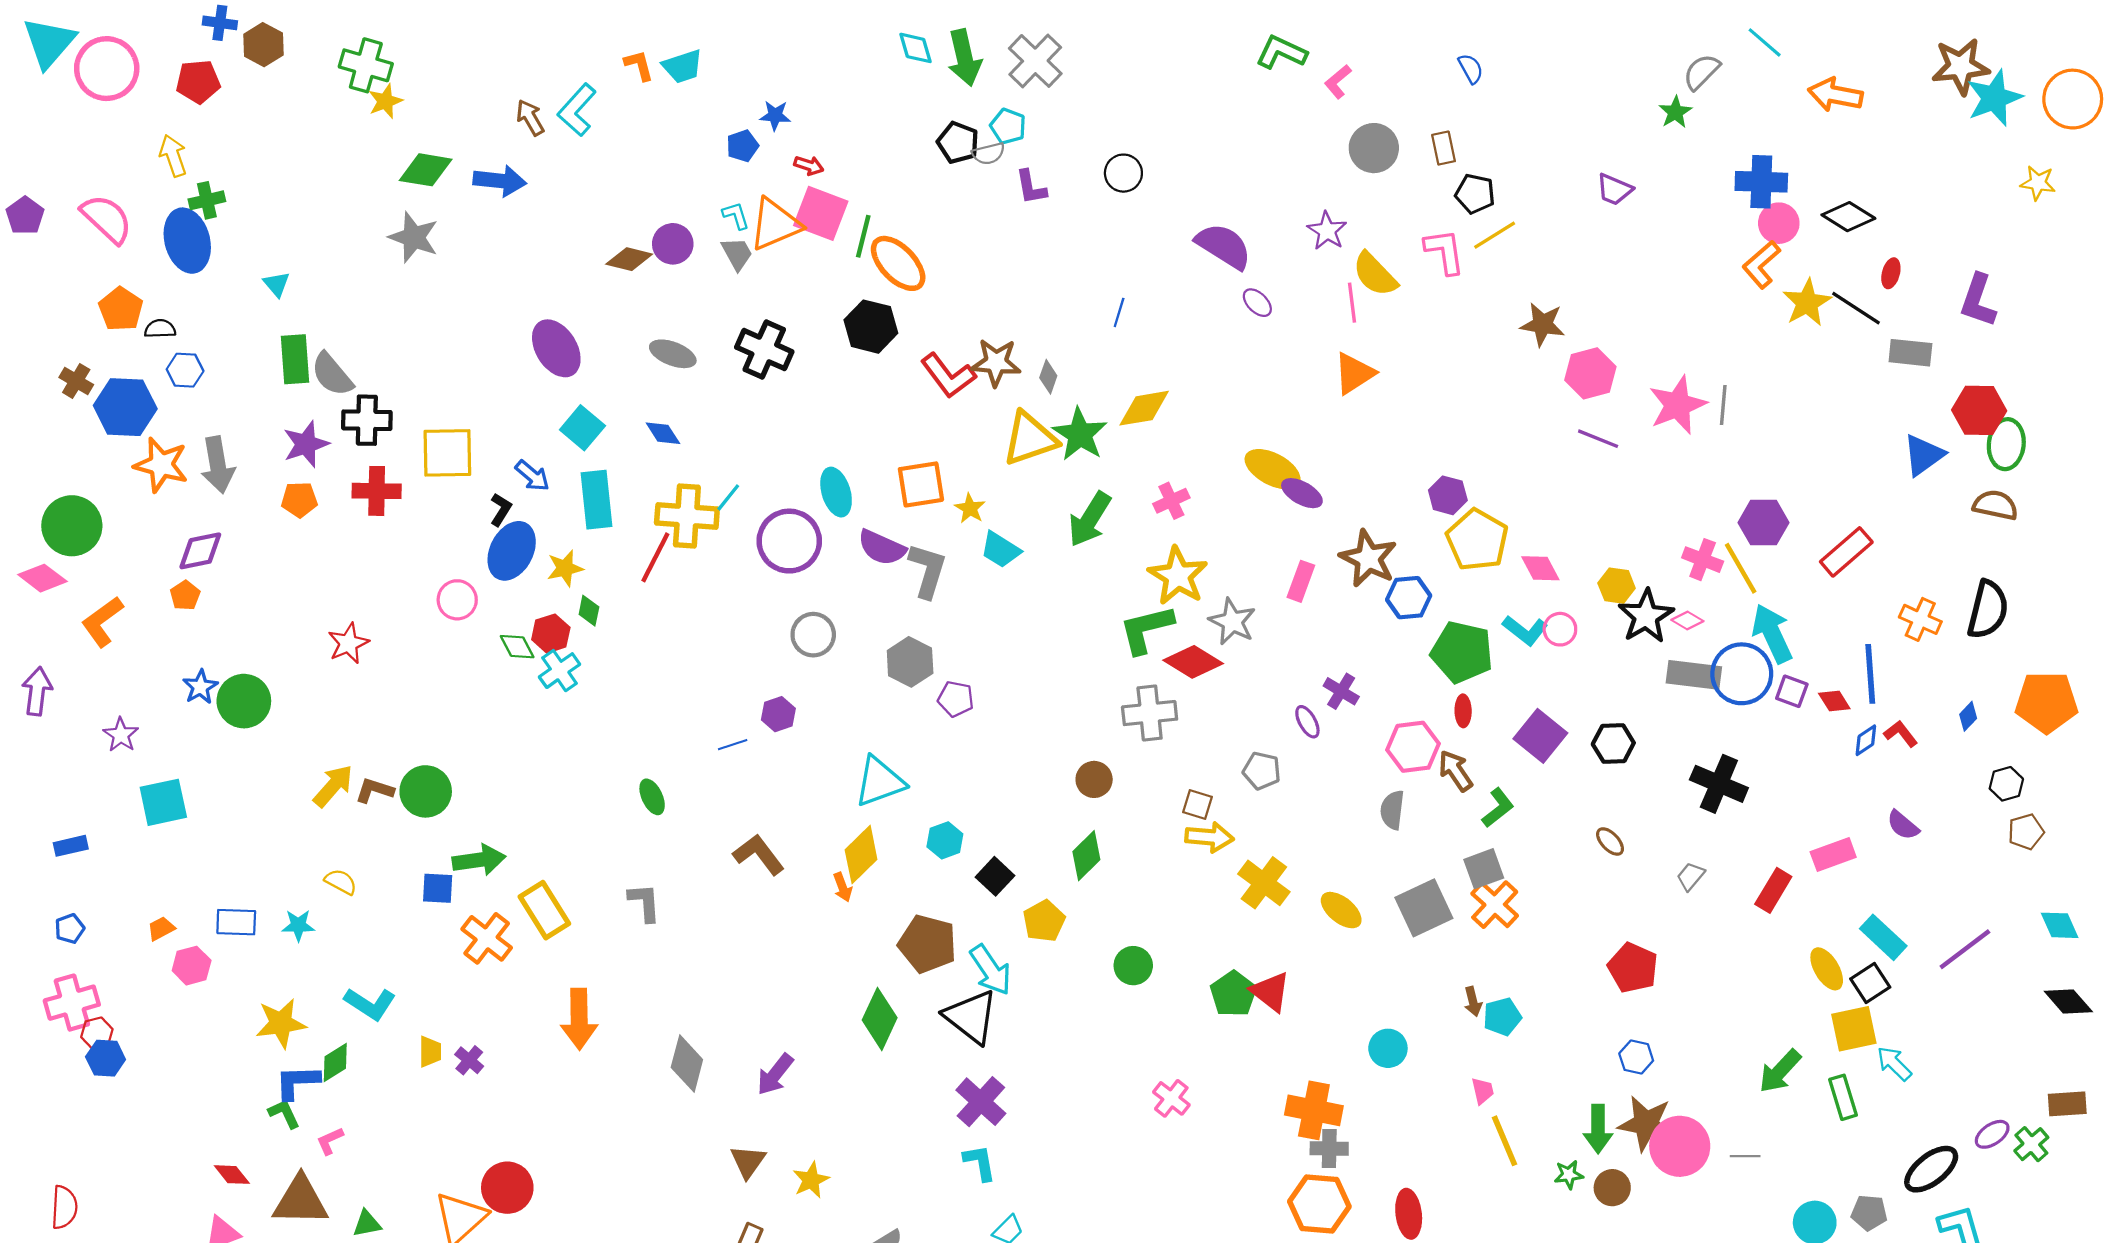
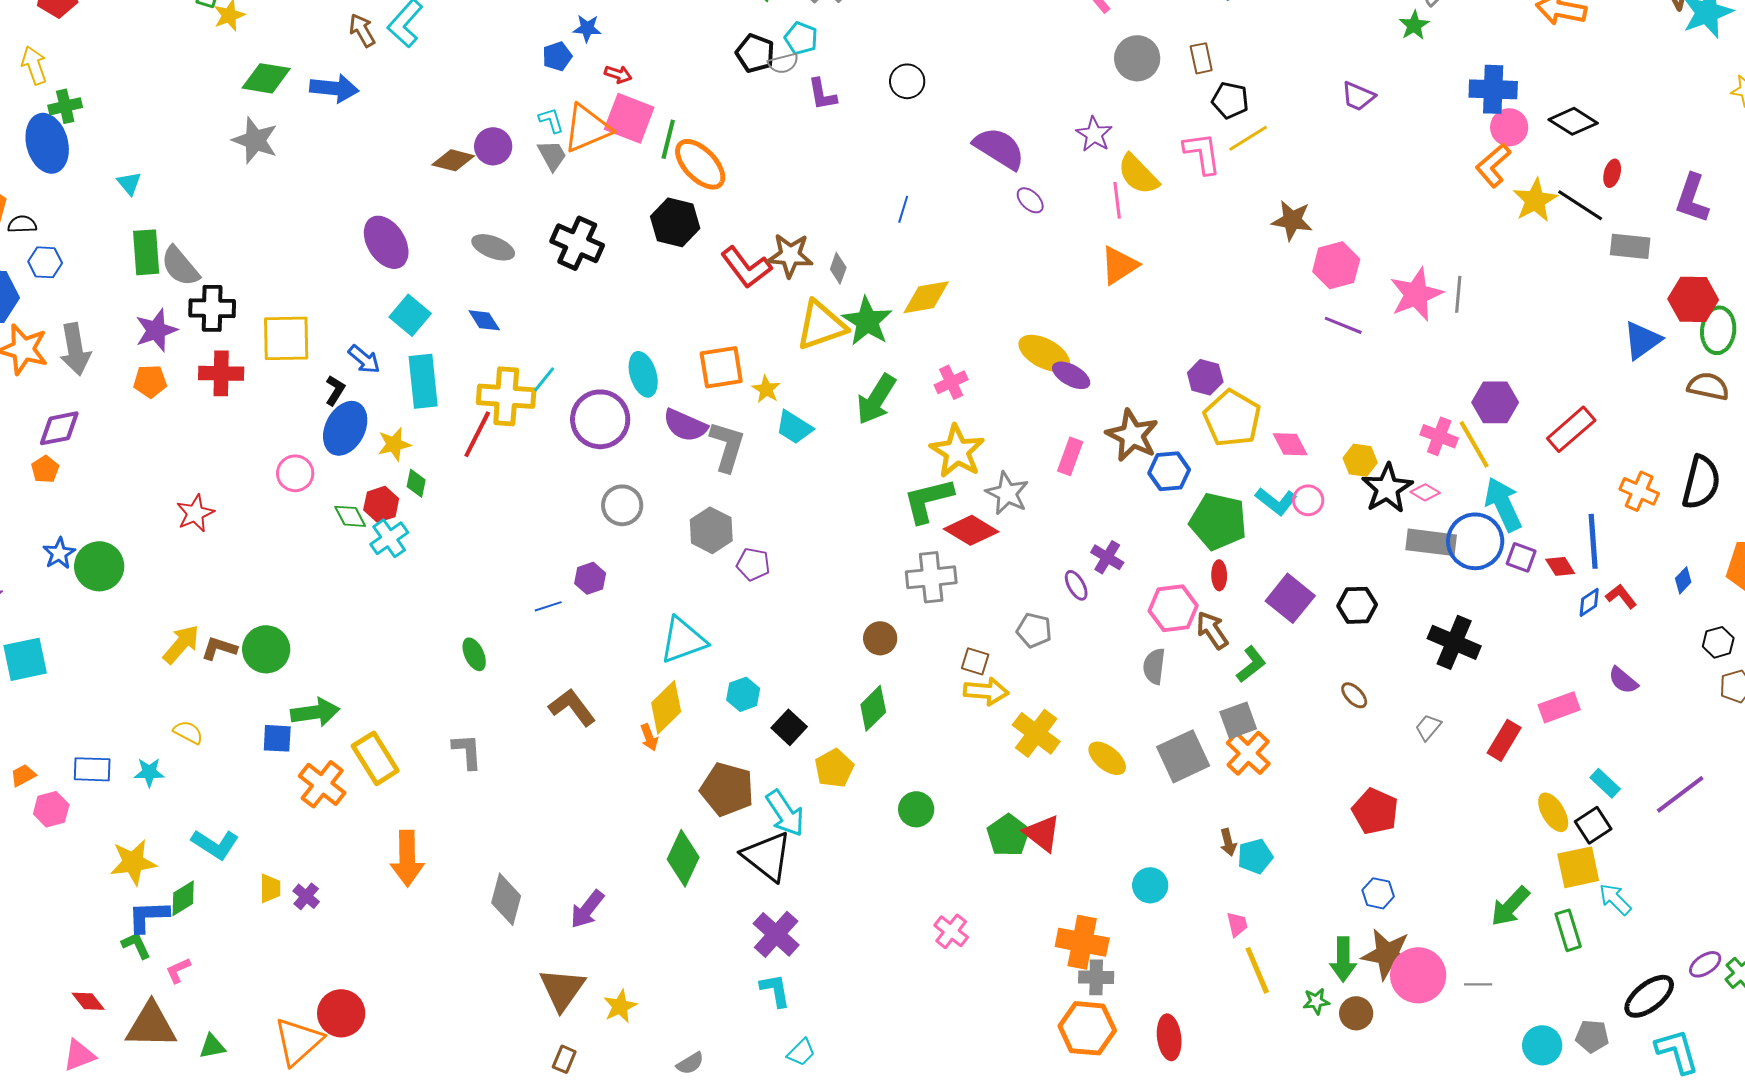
cyan rectangle: (1883, 937) -> (1605, 783), size x0.7
brown triangle: (748, 1162) -> (562, 989), size x1.4

